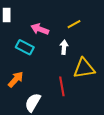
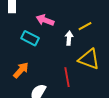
yellow line: (74, 24) -> (85, 26), moved
yellow triangle: (84, 68) -> (89, 59), turned 30

